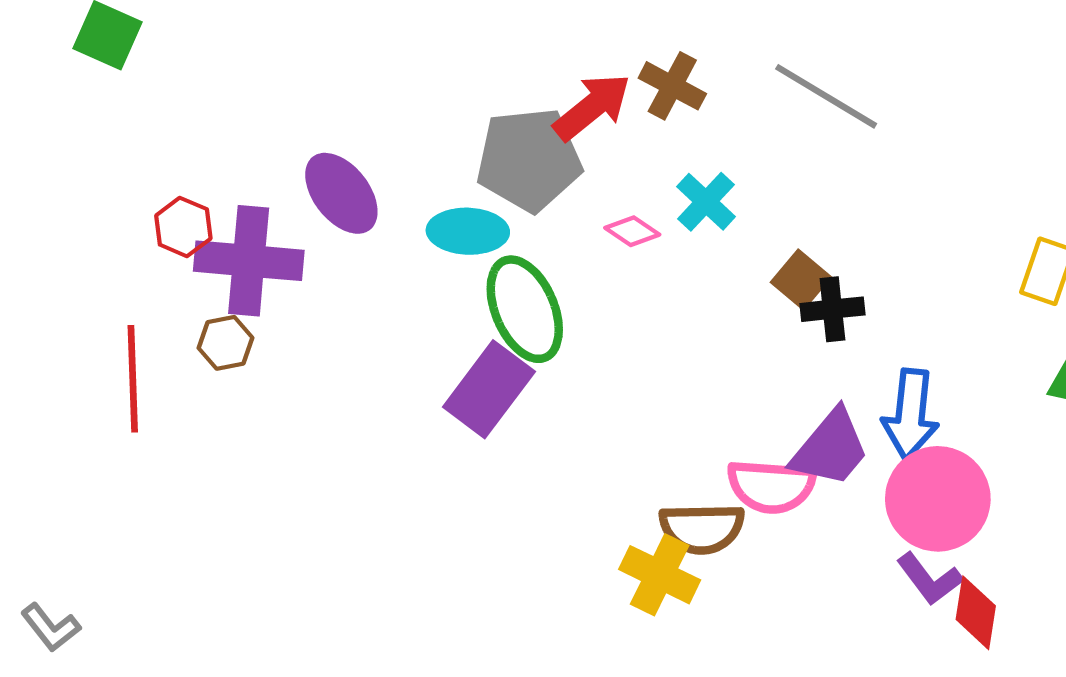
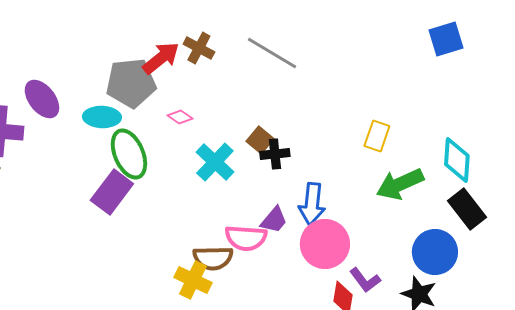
cyan cross: (706, 202) -> (215, 162), moved, size x1.4
purple trapezoid: (830, 448) -> (274, 220), size x0.7
purple L-shape: (929, 579) -> (365, 280), moved

